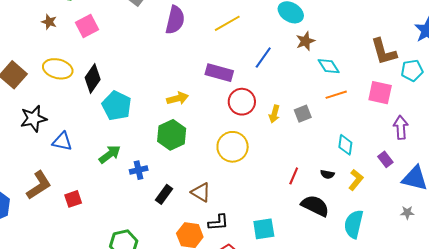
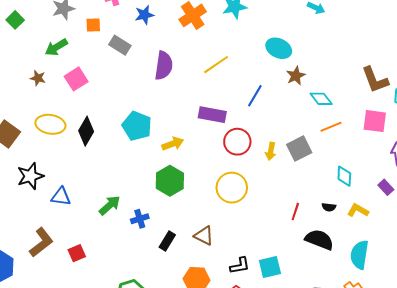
cyan pentagon: (117, 106) -> (137, 126), moved
gray square: (303, 114) -> (299, 148), size x1.4
yellow L-shape: (356, 180) -> (358, 210), turned -95
black L-shape: (218, 222) -> (240, 266), moved

